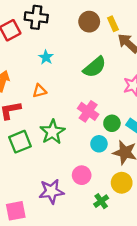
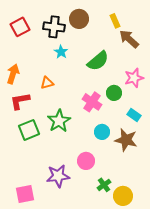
black cross: (36, 17) -> (54, 27), moved
brown circle: (89, 22) -> (79, 19), moved
cyan star: (46, 57) -> (61, 52), moved
green circle: (112, 123) -> (114, 93), moved
yellow circle: (122, 183) -> (123, 196), moved

